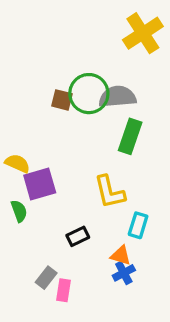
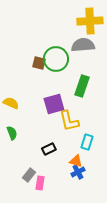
yellow cross: (143, 33) -> (90, 21), turned 30
gray semicircle: (117, 97) -> (83, 45), moved
purple square: (40, 184) -> (54, 104), moved

